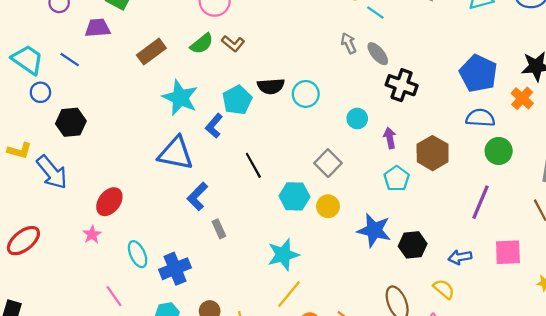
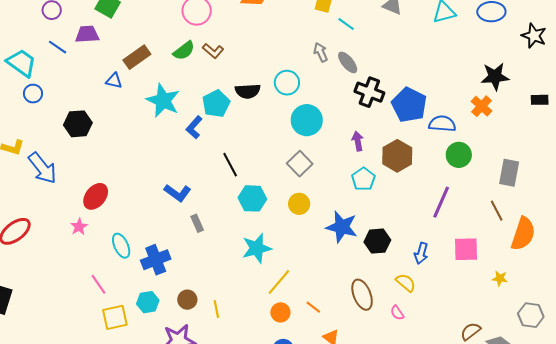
blue line: (70, 60) -> (58, 47), moved
blue pentagon: (478, 73) -> (409, 105), moved
cyan circle: (306, 94) -> (287, 83), moved
cyan circle: (357, 119) -> (307, 120), moved, size x1.6
black hexagon: (71, 122) -> (78, 124), moved
blue triangle: (176, 153) -> (114, 81), moved, size x0.5
blue L-shape: (197, 196) -> (178, 193), turned -100
cyan hexagon: (294, 196) -> (252, 198), moved
blue arrow: (460, 257) -> (421, 253), turned -65
yellow line: (289, 294) -> (279, 282), moved

